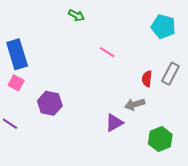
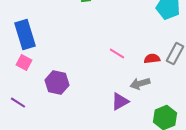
pink line: (107, 52) -> (117, 54), moved
red semicircle: (147, 79) -> (152, 59), turned 77

